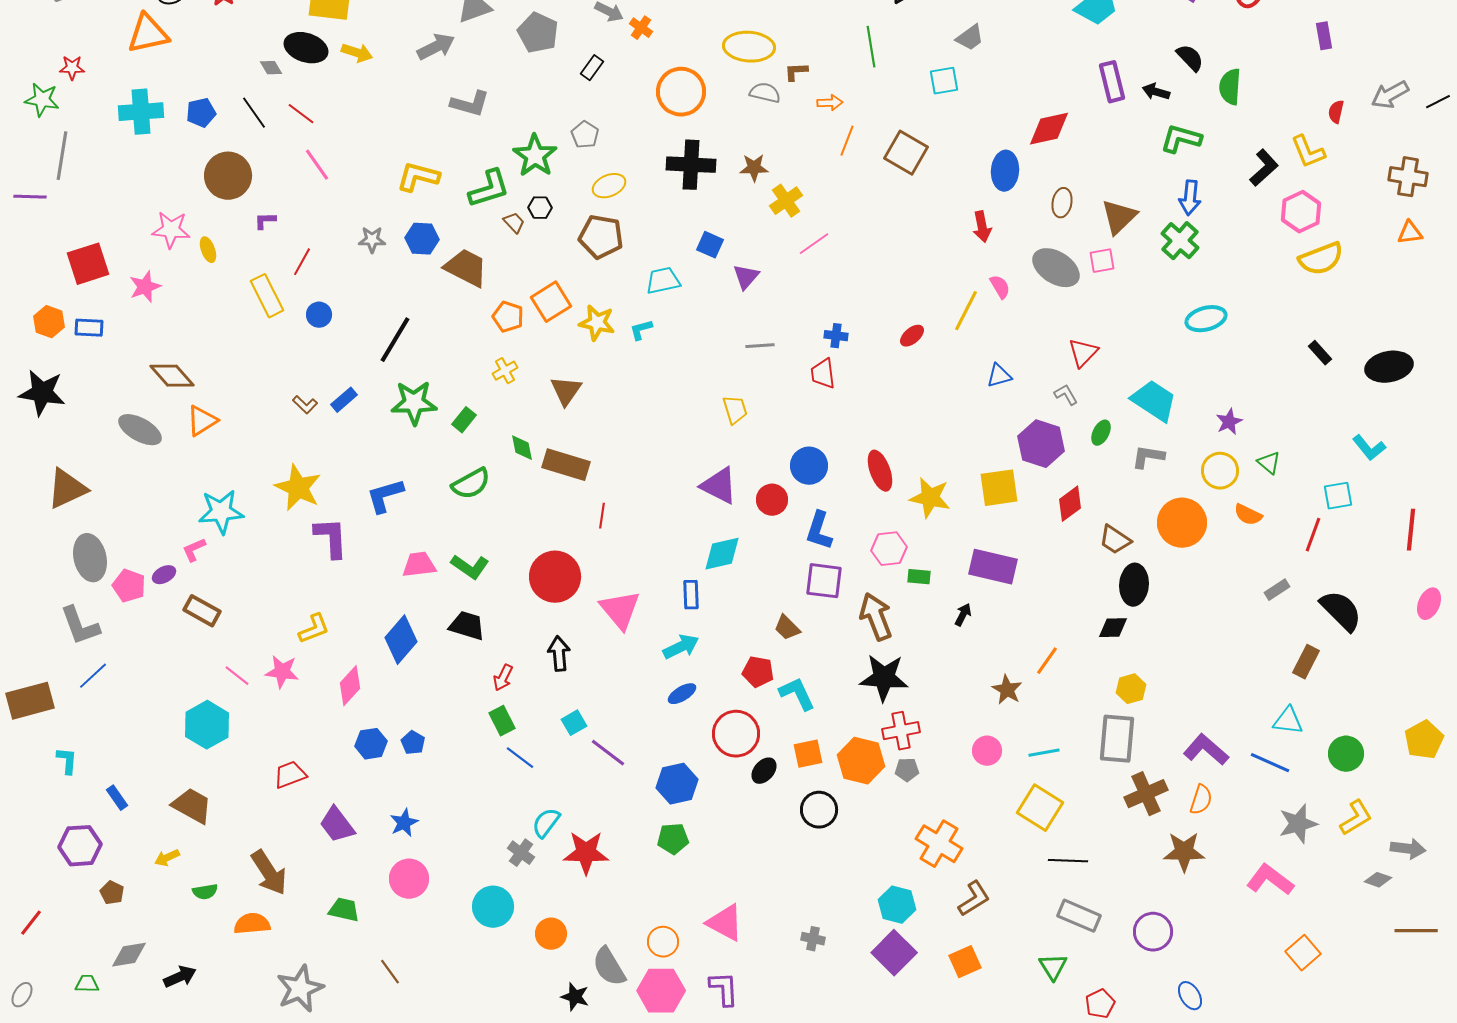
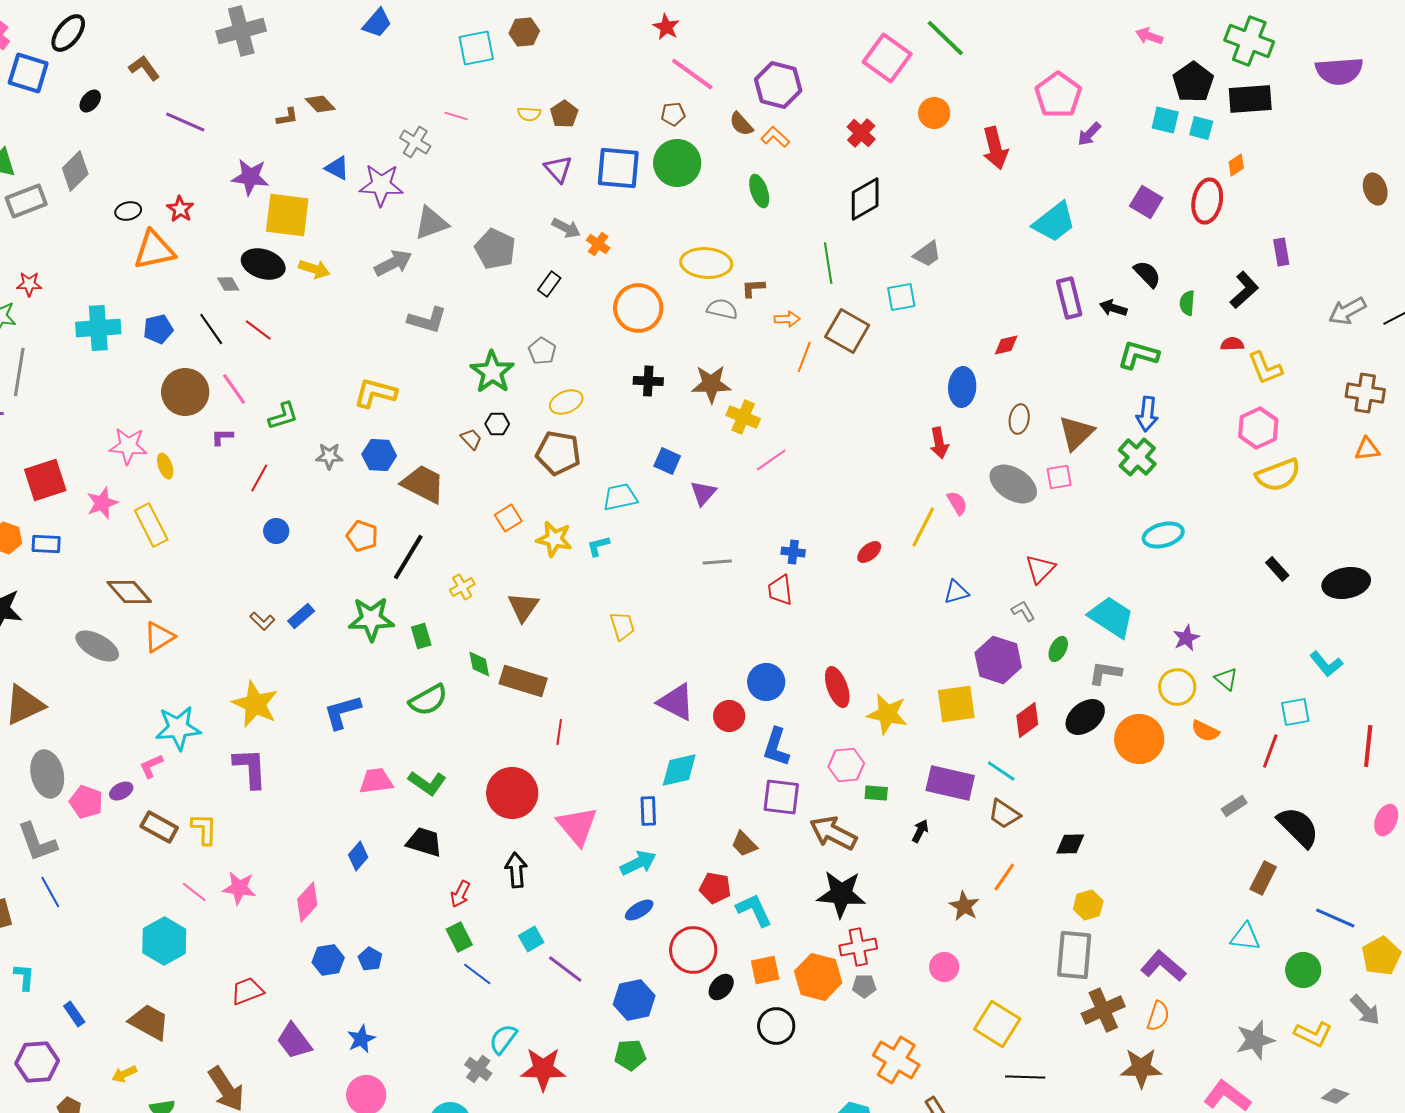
orange triangle: (148, 34) -> (154, 250), moved
green semicircle: (1230, 87) -> (1187, 303), size x0.7
red semicircle: (1336, 112) -> (1232, 344), moved, turned 75
red diamond: (1049, 129) -> (1006, 345), size x0.6
brown square: (906, 153) -> (847, 331), moved
pink line: (317, 165) -> (234, 389), moved
black cross: (691, 165) -> (648, 381), size x0.6
brown star: (754, 168) -> (711, 384), size x1.4
black L-shape: (1264, 168) -> (1244, 290), moved
green L-shape: (489, 189) -> (283, 416), moved, size x0.7
yellow cross: (786, 201) -> (743, 417), turned -32
yellow rectangle: (267, 296) -> (151, 525), moved
orange square: (551, 302) -> (508, 518), size x0.7
orange pentagon: (508, 317) -> (362, 536), moved
black line: (395, 340) -> (408, 557), moved
yellow trapezoid: (735, 410) -> (622, 626), moved
green rectangle: (464, 420) -> (421, 636), turned -55
purple L-shape: (331, 538) -> (250, 768), moved
brown trapezoid: (1115, 540) -> (1004, 814), moved
black ellipse: (1134, 585) -> (1085, 717), moved, turned 48
brown arrow: (876, 617) -> (833, 833), turned -42
yellow L-shape: (314, 629) -> (204, 829), moved, turned -68
blue diamond: (401, 640) -> (358, 856), size x0.6
blue line: (93, 676) -> (50, 892), turned -76
cyan line: (1044, 753) -> (1001, 771), moved, turned 44
blue line: (1270, 763) -> (1335, 918), moved
yellow L-shape: (1356, 818) -> (1313, 1034), turned 57
gray arrow: (1408, 849) -> (1365, 1010), moved, turned 40

